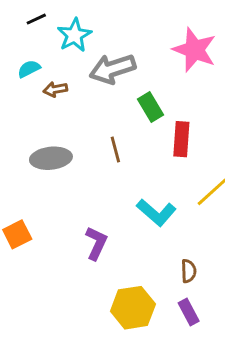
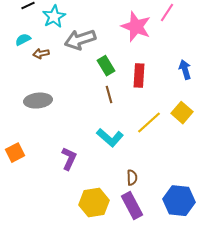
red rectangle: (181, 139) -> (139, 76), moved
brown line: (115, 149) -> (109, 95), moved
purple rectangle: (189, 312) -> (132, 206), size x1.5

